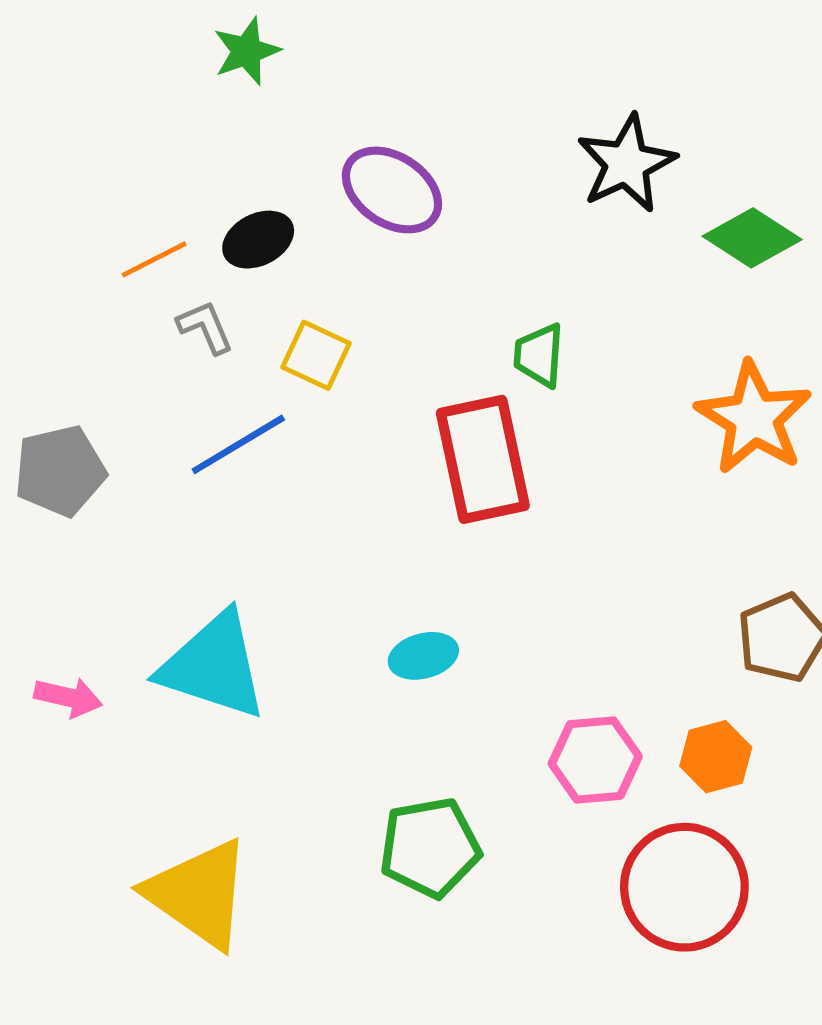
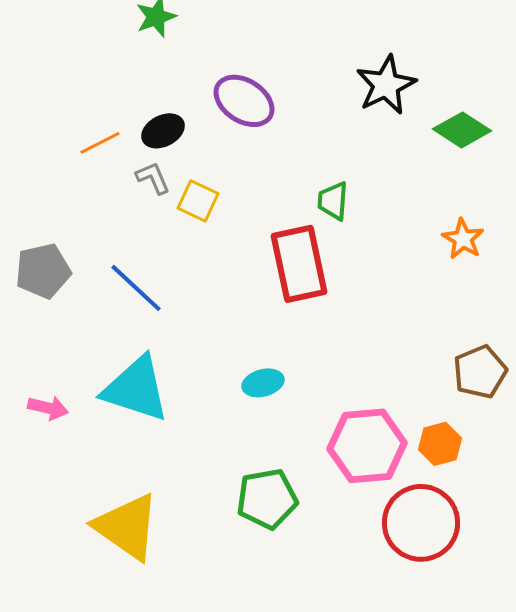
gray L-shape: (205, 327) -> (153, 178), moved
orange star: (754, 418) -> (463, 239), size x0.6
blue line: (238, 444) -> (136, 288), moved, turned 74
pink hexagon: (595, 760) -> (367, 446), size x1.4

